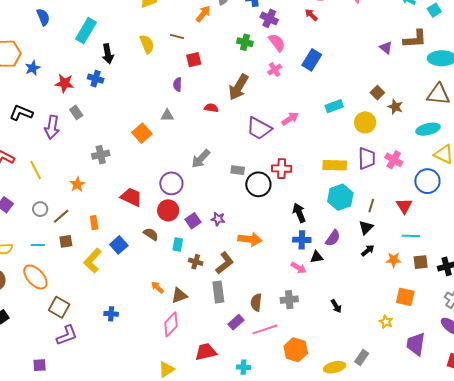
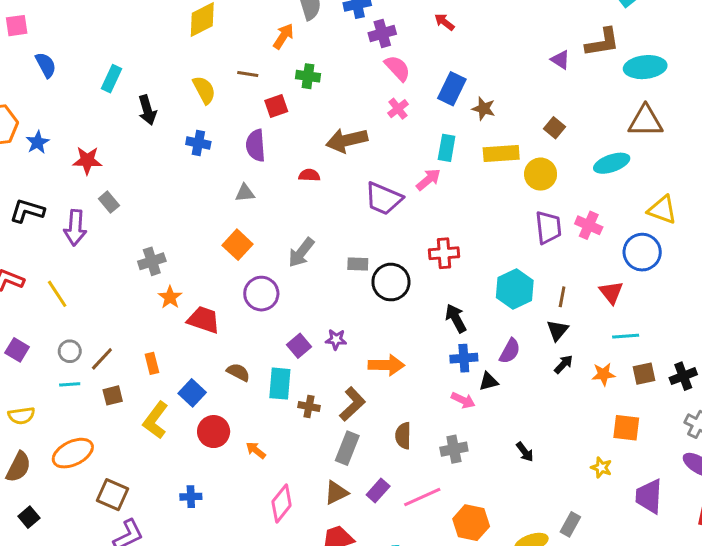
purple cross: (269, 18) -> (382, 33), turned -36
cyan rectangle: (86, 31) -> (111, 79), size x0.7
green cross: (245, 42) -> (308, 76), moved
blue cross: (96, 79) -> (198, 143), moved
purple semicircle: (177, 84) -> (256, 145), size x1.5
brown arrow: (238, 87) -> (347, 140), turned 52
cyan rectangle: (334, 106) -> (447, 148), moved, turned -54
brown star: (395, 107) -> (484, 109), moved
cyan ellipse: (428, 129) -> (612, 163), moved
orange square: (142, 133) -> (237, 245), moved
yellow rectangle: (335, 165) -> (501, 154), moved
red cross: (282, 169) -> (444, 253), moved
orange star: (77, 184) -> (170, 297), moved
red circle: (168, 210) -> (214, 432), moved
cyan line: (38, 245) -> (70, 384), moved
cyan rectangle: (178, 245) -> (280, 384), size x1.5
orange ellipse: (35, 277) -> (73, 453), turned -68
gray rectangle: (218, 292) -> (347, 448), turned 35
brown triangle: (179, 296) -> (336, 493), moved
brown semicircle: (256, 302) -> (403, 436), moved

